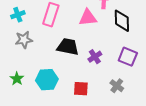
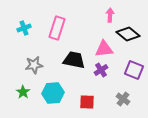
pink triangle: (88, 18) -> (104, 49), moved
black diamond: (122, 21) -> (128, 34), turned -50
gray star: (24, 40) -> (34, 65), moved

